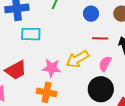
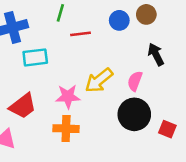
blue circle: (91, 14) -> (119, 20), moved
red line: (100, 38) -> (80, 34), moved

